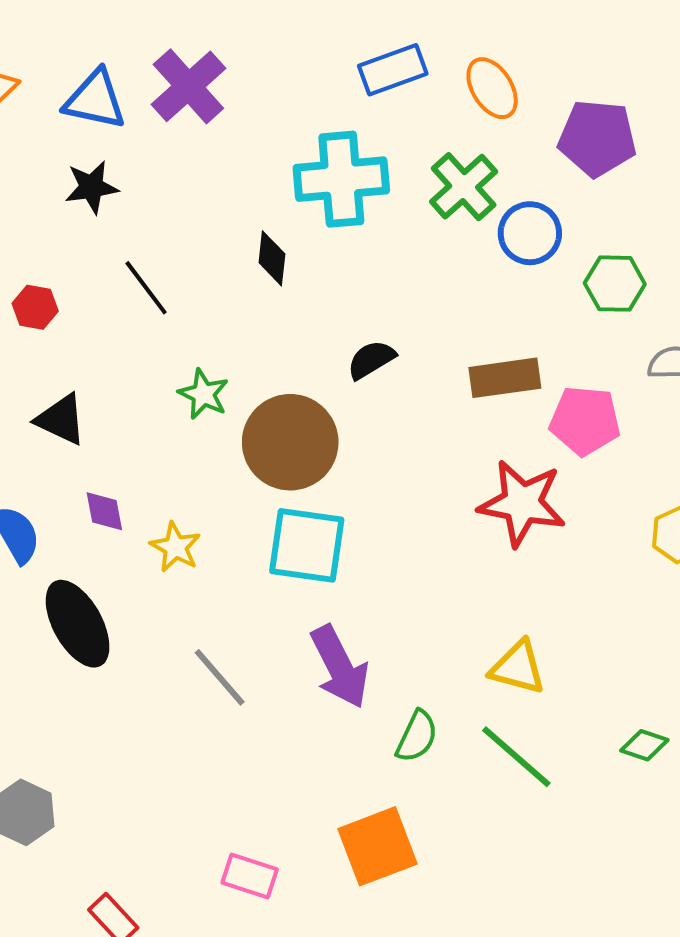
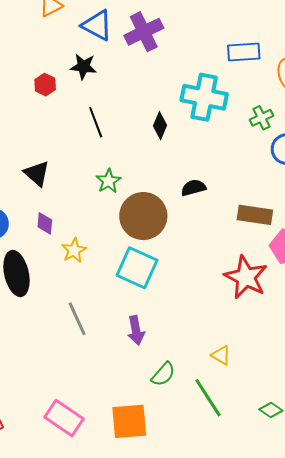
green cross: (464, 187) -> (262, 118), size x0.7
red hexagon: (35, 307) -> (45, 85), moved
purple arrow: (340, 667) -> (136, 330), size x0.7
yellow triangle: (518, 668) -> (221, 355), size x0.7
pink rectangle: (250, 876) -> (64, 418), size x1.4

